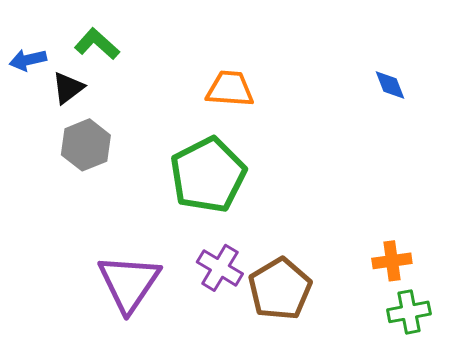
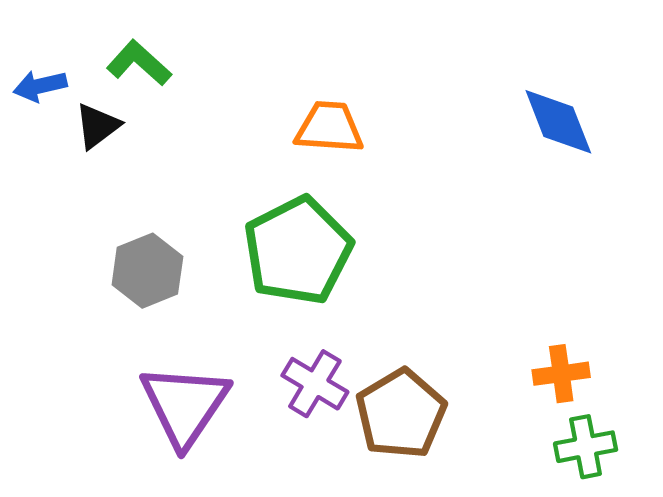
blue diamond: (390, 85) -> (558, 122), size x1.6
gray hexagon: (86, 145) -> (147, 271), moved

